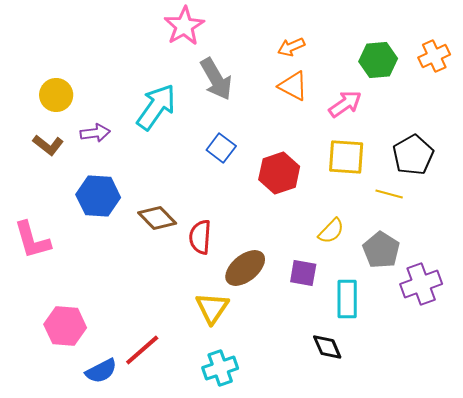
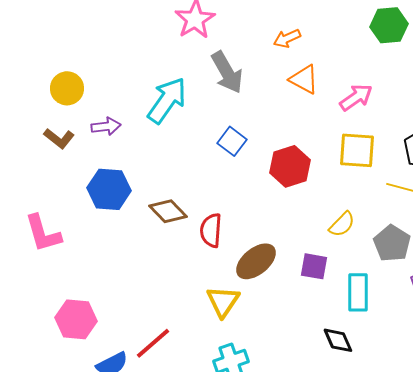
orange arrow: (291, 47) -> (287, 38), moved
green hexagon: (378, 60) -> (389, 25), moved

